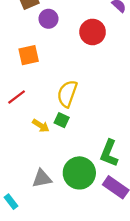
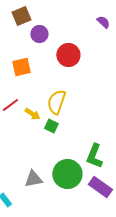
red circle: (93, 32) -> (68, 55), moved
yellow arrow: (41, 126) -> (32, 114), moved

